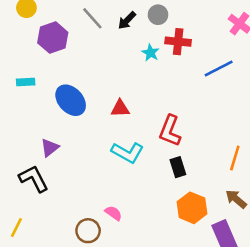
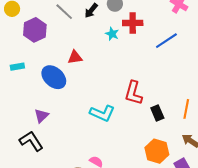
red triangle: (120, 108) -> (75, 57), moved
black rectangle: (178, 167) -> (157, 113), moved

